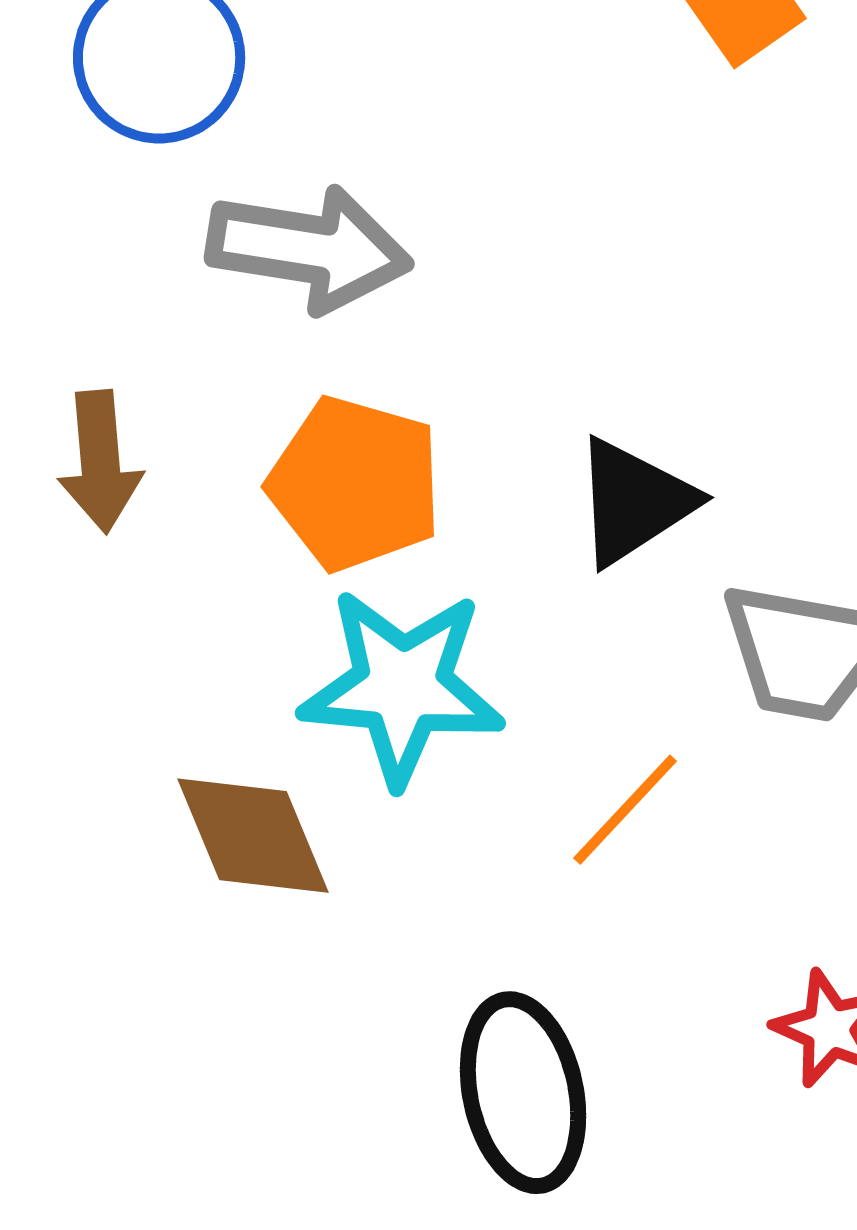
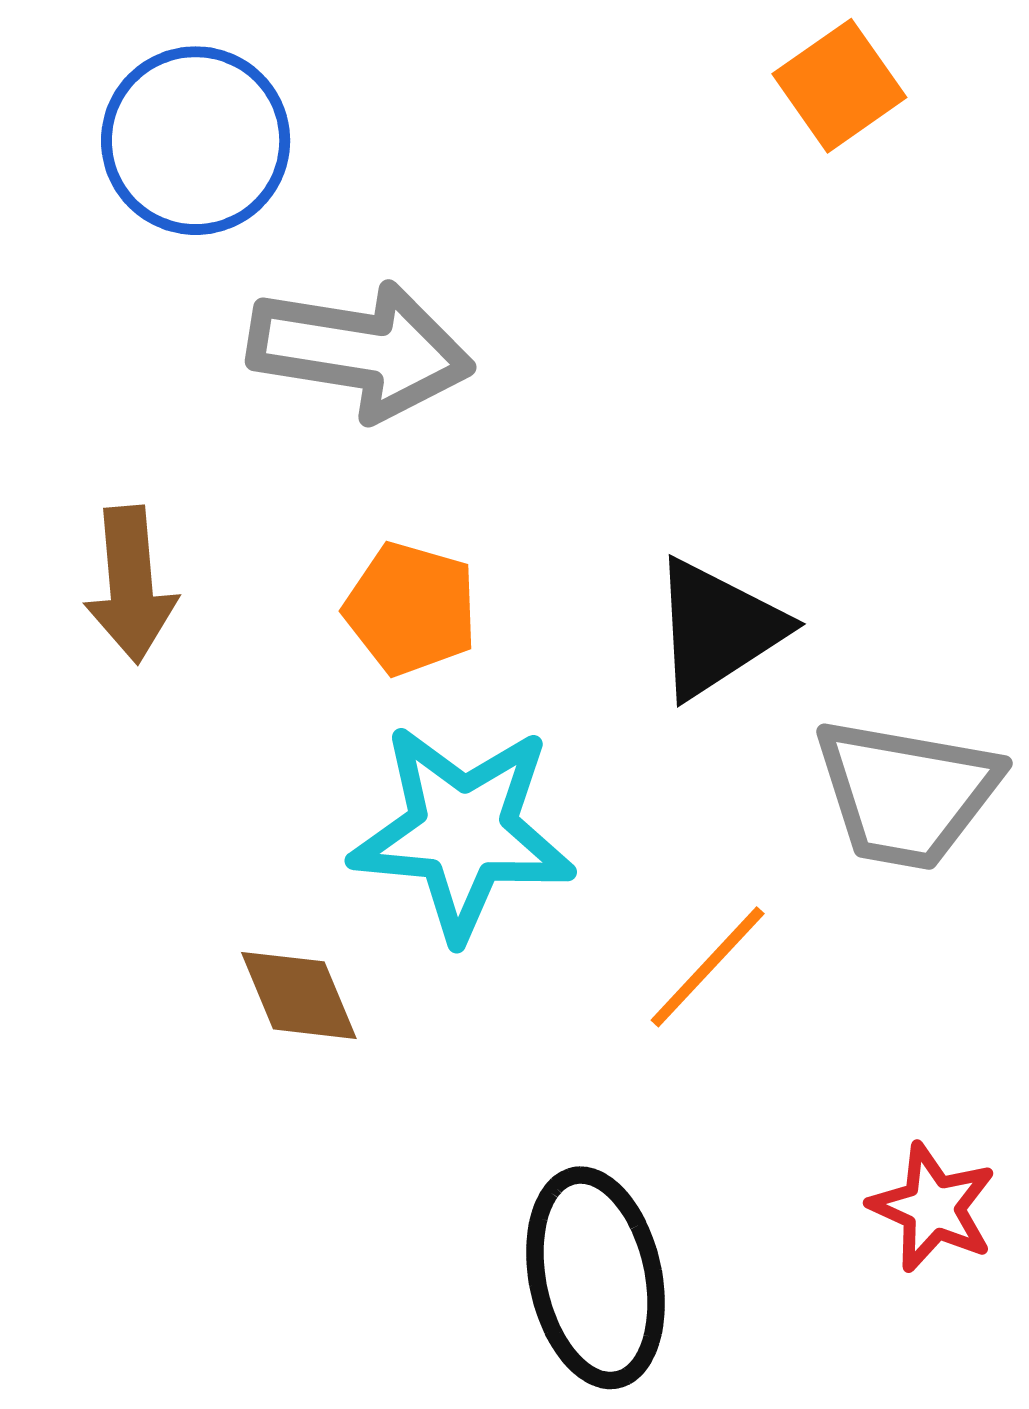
orange pentagon: (355, 484) -> (411, 609), size x0.7
brown diamond: (253, 836) -> (299, 995), size x0.7

